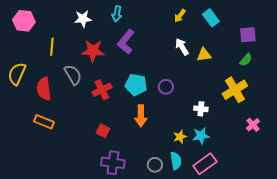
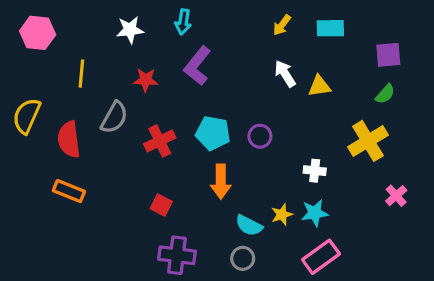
cyan rectangle: (211, 18) -> (330, 28), turned -54
red star: (93, 51) -> (146, 80), size x0.7
gray semicircle: (73, 75) -> (114, 117), turned 60
cyan semicircle: (176, 161) -> (249, 225), moved, turned 126

